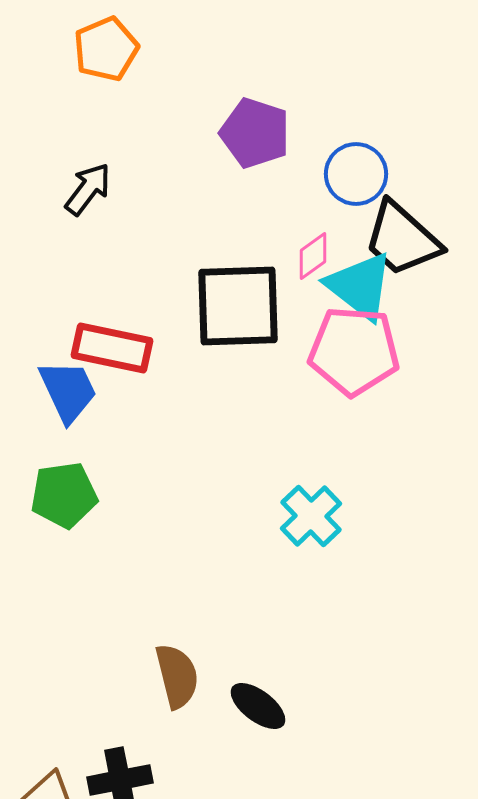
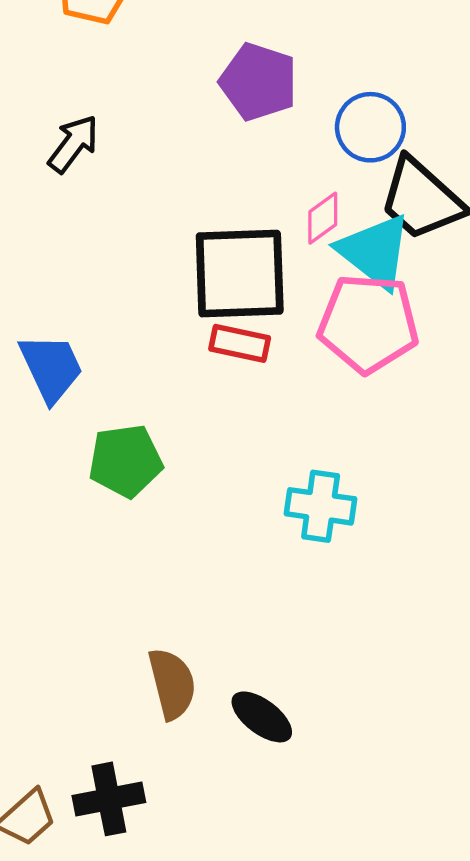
red rectangle: (112, 348) -> (240, 343), moved, size x0.7
green pentagon: (64, 495) -> (125, 461), moved
cyan cross: (311, 516) -> (321, 506), turned -38

